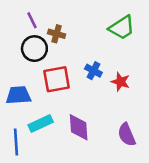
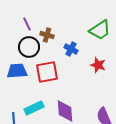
blue cross: (93, 71) -> (71, 49), moved
red star: (121, 82) -> (98, 65), moved
blue trapezoid: (18, 95) -> (17, 71), moved

